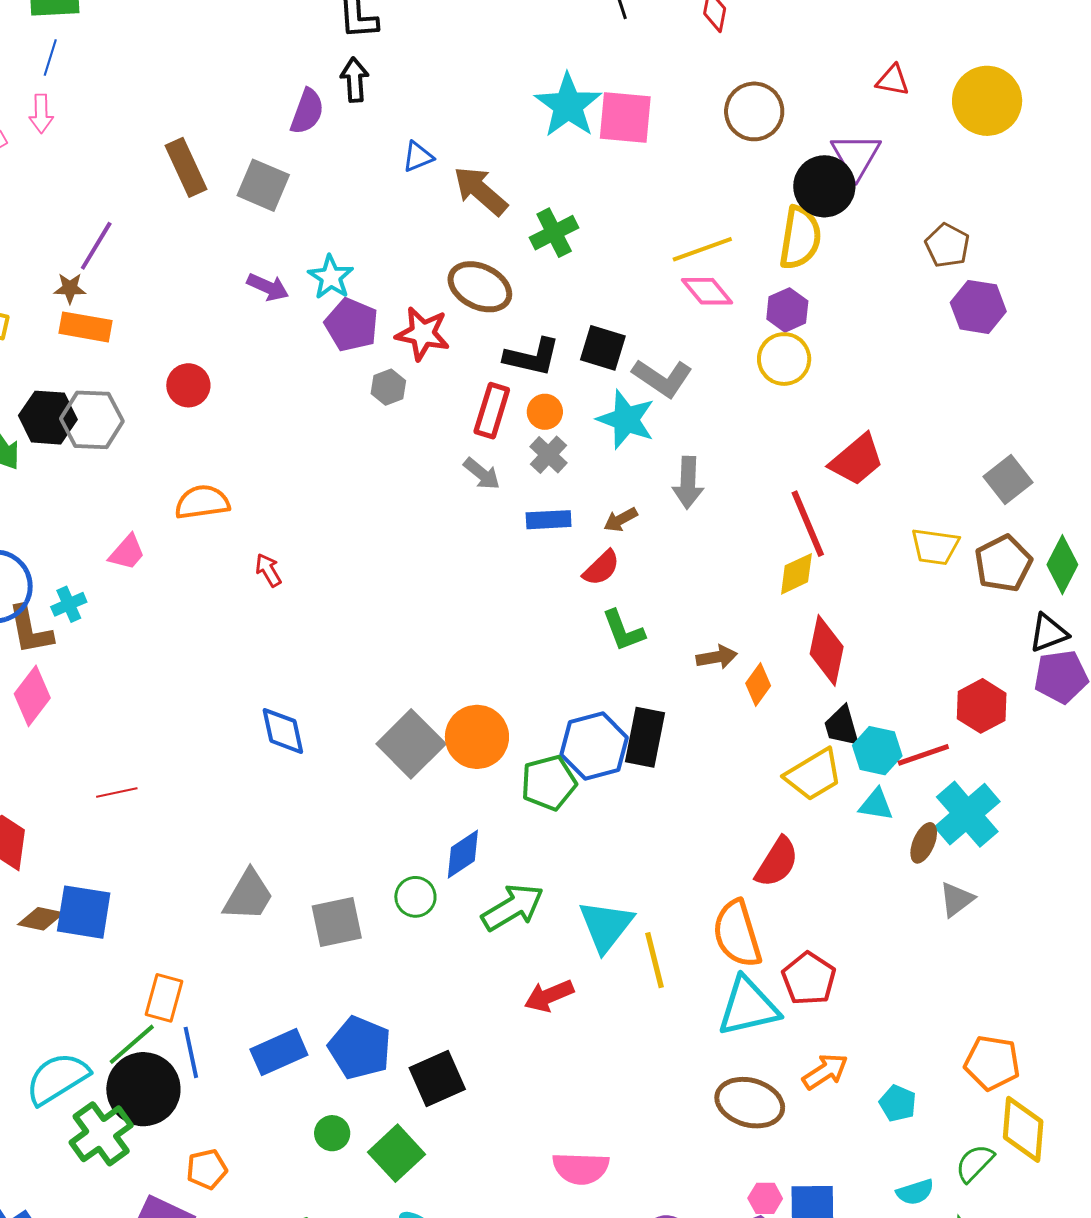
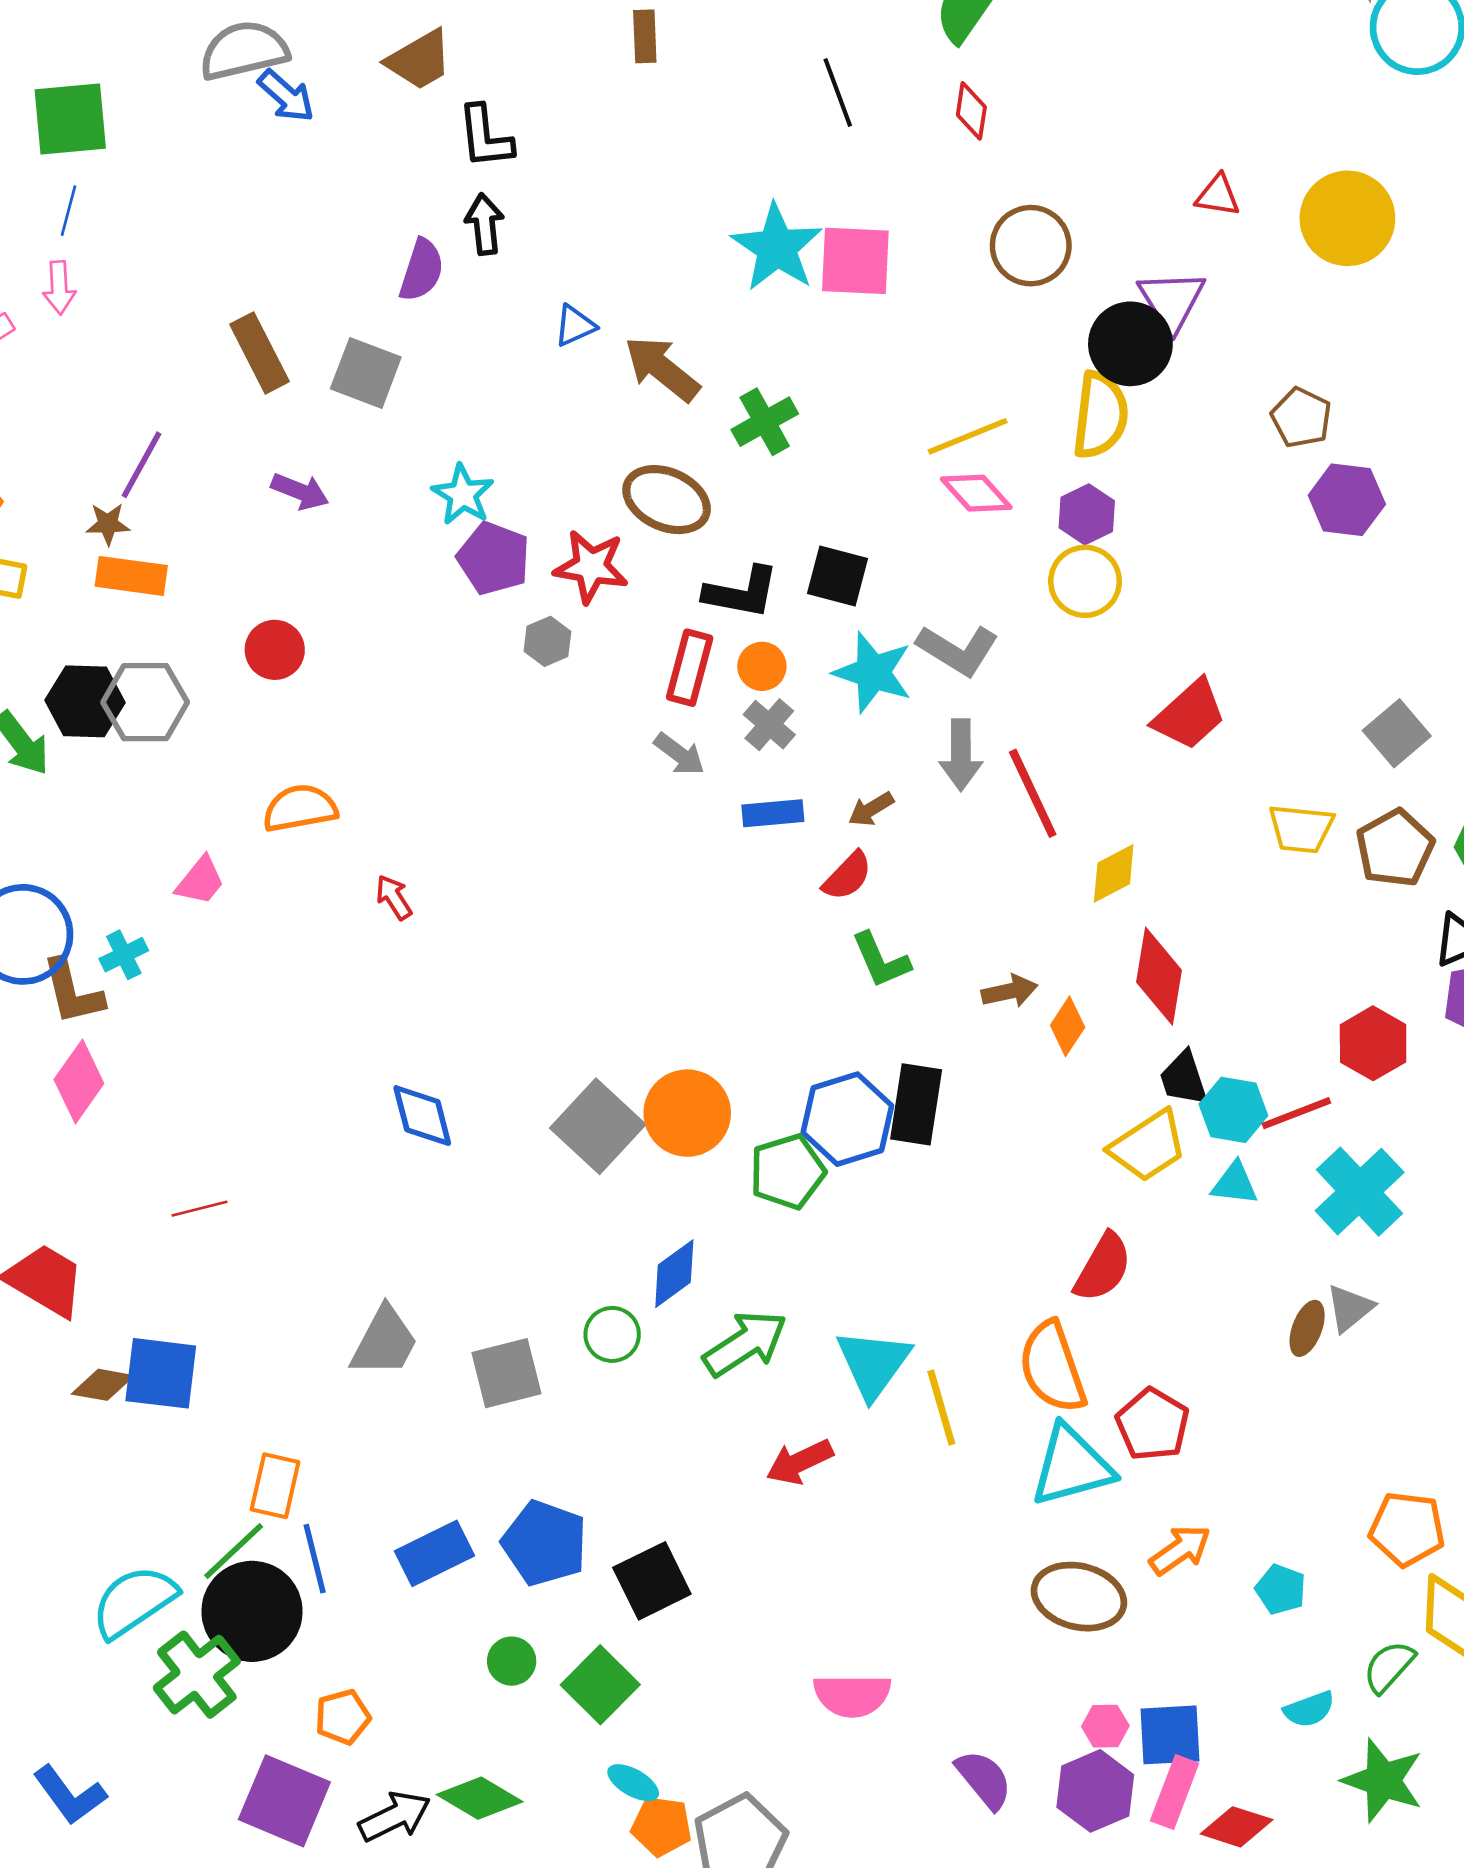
purple arrow: (268, 287) -> (300, 491), moved
gray L-shape: (662, 378) -> (958, 650), moved
red line: (808, 524) -> (1033, 793), moved
brown ellipse: (924, 843) -> (1307, 1328), moved

